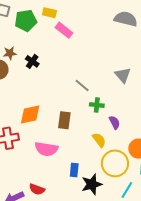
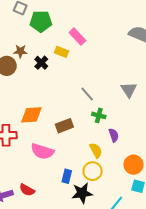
yellow rectangle: (49, 13) -> (62, 52), moved
brown rectangle: (64, 120) -> (64, 126), turned 54
yellow circle: (115, 163) -> (93, 171), moved, size x0.7

